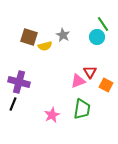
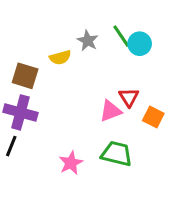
green line: (103, 24) -> (121, 36), moved
brown square: (29, 37) -> (25, 76), moved
green trapezoid: (82, 109) -> (117, 154), turned -85

